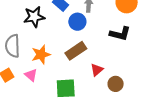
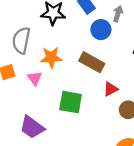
brown rectangle: (76, 51) -> (92, 62), turned 50

